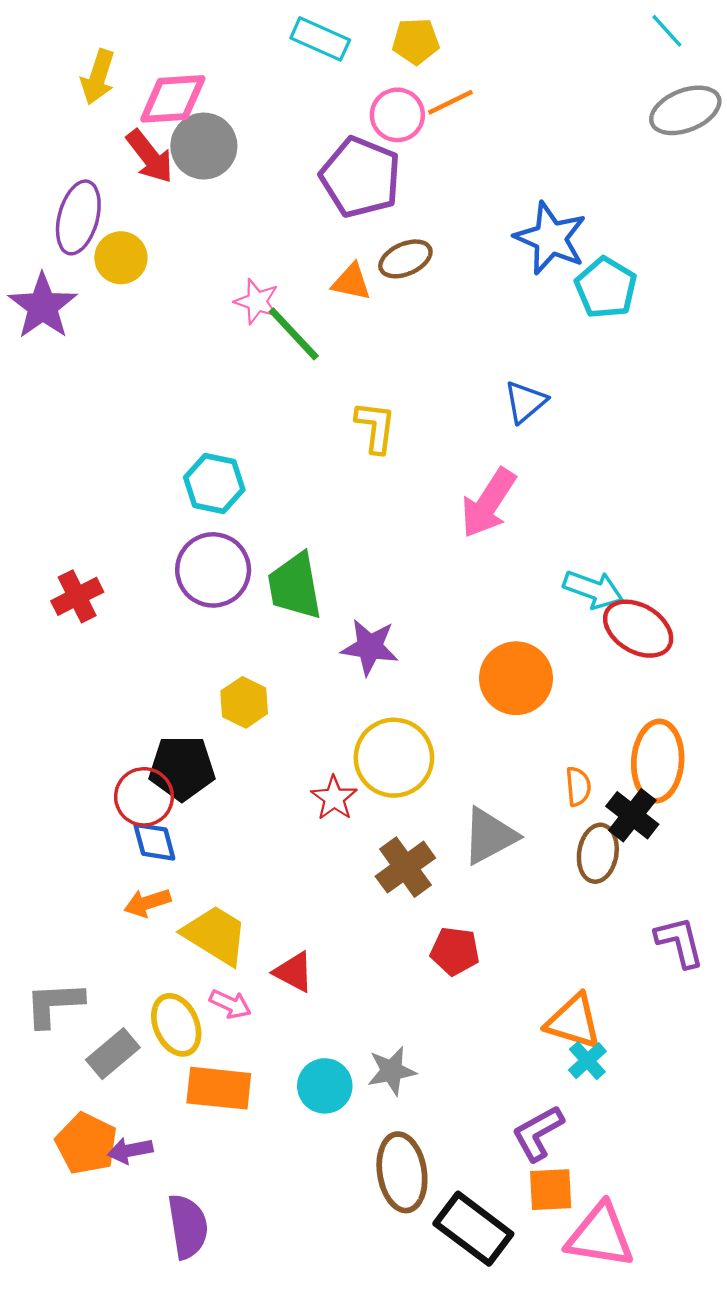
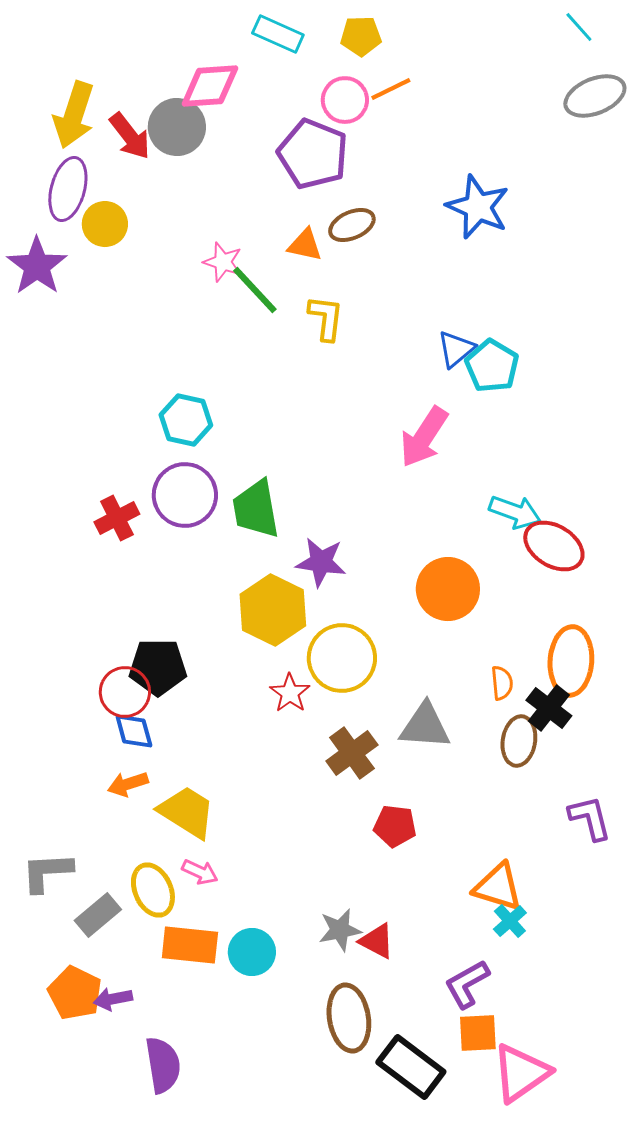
yellow arrow: (98, 77) -> (74, 115), moved, size x1.4
pink diamond: (173, 99) -> (210, 86), moved
cyan pentagon: (606, 288) -> (492, 366), moved
yellow L-shape: (375, 427) -> (326, 318), moved
red cross: (77, 596) -> (117, 518), moved
yellow hexagon: (244, 702) -> (273, 610), moved, size x1.6
gray triangle: (490, 836) -> (425, 726), turned 32
red triangle: (294, 972) -> (377, 941), moved
cyan circle: (325, 1086) -> (252, 952), moved
pink triangle: (600, 1236) -> (521, 1073), turned -44

